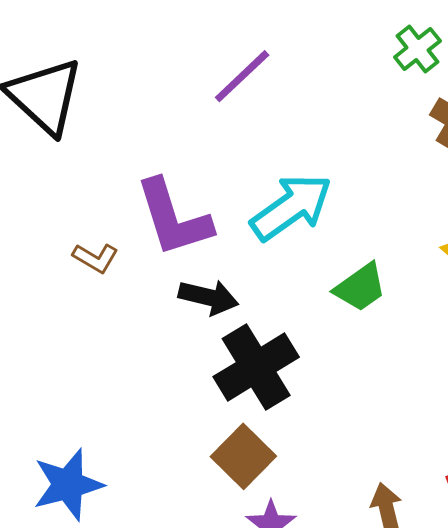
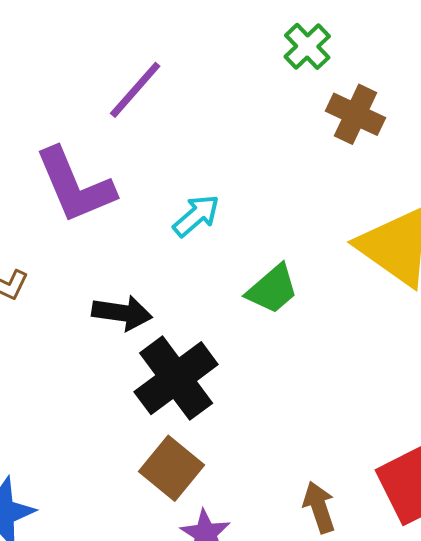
cyan arrow: (291, 207) -> (196, 216), size x0.6
purple L-shape: (173, 218) -> (75, 186), moved

